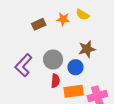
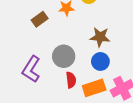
brown star: (87, 49) -> (100, 37), turned 30
blue circle: (75, 67) -> (100, 61), moved

